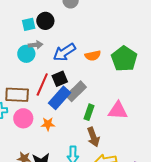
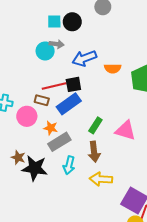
red line: (42, 84) -> (54, 86), turned 40
gray rectangle: (76, 91) -> (59, 142), moved
brown rectangle: (17, 95) -> (42, 100), moved, size x0.6

